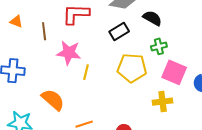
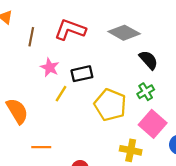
black rectangle: (119, 32) -> (82, 74), moved
green cross: (159, 46) -> (146, 92), turned -35
pink star: (69, 53) -> (50, 67), size x0.7

